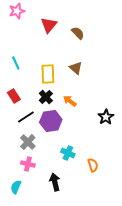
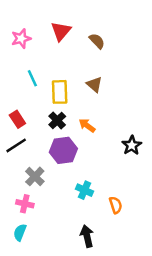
pink star: (17, 11) -> (21, 39), moved
cyan line: (16, 63) -> (32, 78), moved
black line: (26, 117) -> (16, 145), moved
pink cross: (28, 164) -> (25, 204), moved
black arrow: (55, 182) -> (87, 236), moved

